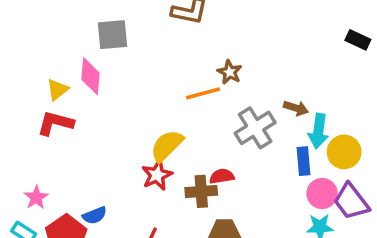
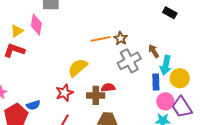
black rectangle: (358, 40) -> (170, 13), moved
brown star: (230, 72) -> (121, 38), moved
brown arrow: (296, 108) -> (154, 51), turned -144
red star: (157, 175) -> (64, 93), moved

